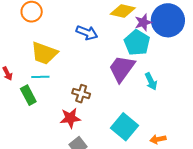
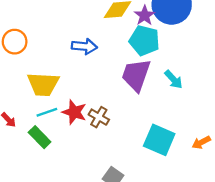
brown cross: (81, 94) -> (99, 117), turned 30
red star: (70, 118) -> (74, 112), moved, turned -30

